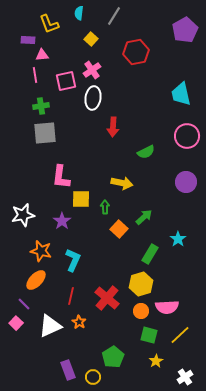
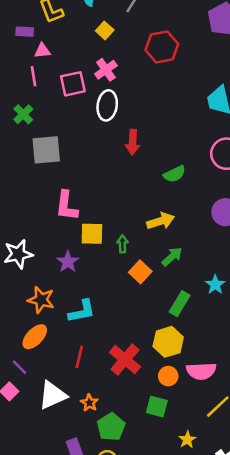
green cross: (41, 106) -> (23, 114), moved, turned -35
yellow arrow: (122, 183) -> (161, 221), moved, turned -30
cyan L-shape: (73, 260) -> (82, 311), turned 55
orange star: (79, 322) -> (89, 403), moved
green square: (149, 335) -> (157, 407), moved
green pentagon: (113, 357) -> (111, 427), moved

